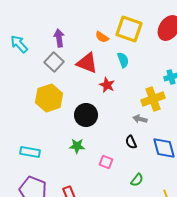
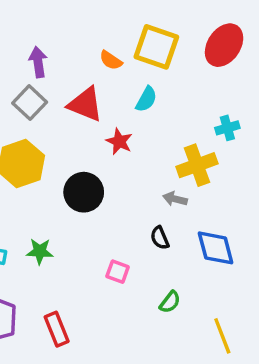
cyan semicircle: (123, 60) -> (146, 99), turned 49
green star: (77, 146) -> (40, 251), moved

